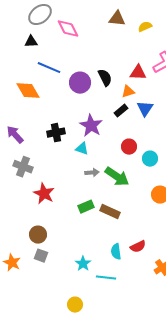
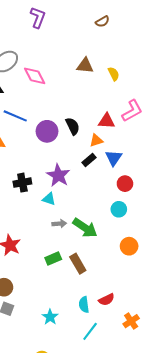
yellow semicircle: (145, 27) -> (114, 74), turned 88
red circle: (129, 147) -> (125, 184), moved
brown rectangle: (110, 212) -> (78, 264), turned 36
cyan line: (106, 278) -> (90, 331), moved, turned -60

